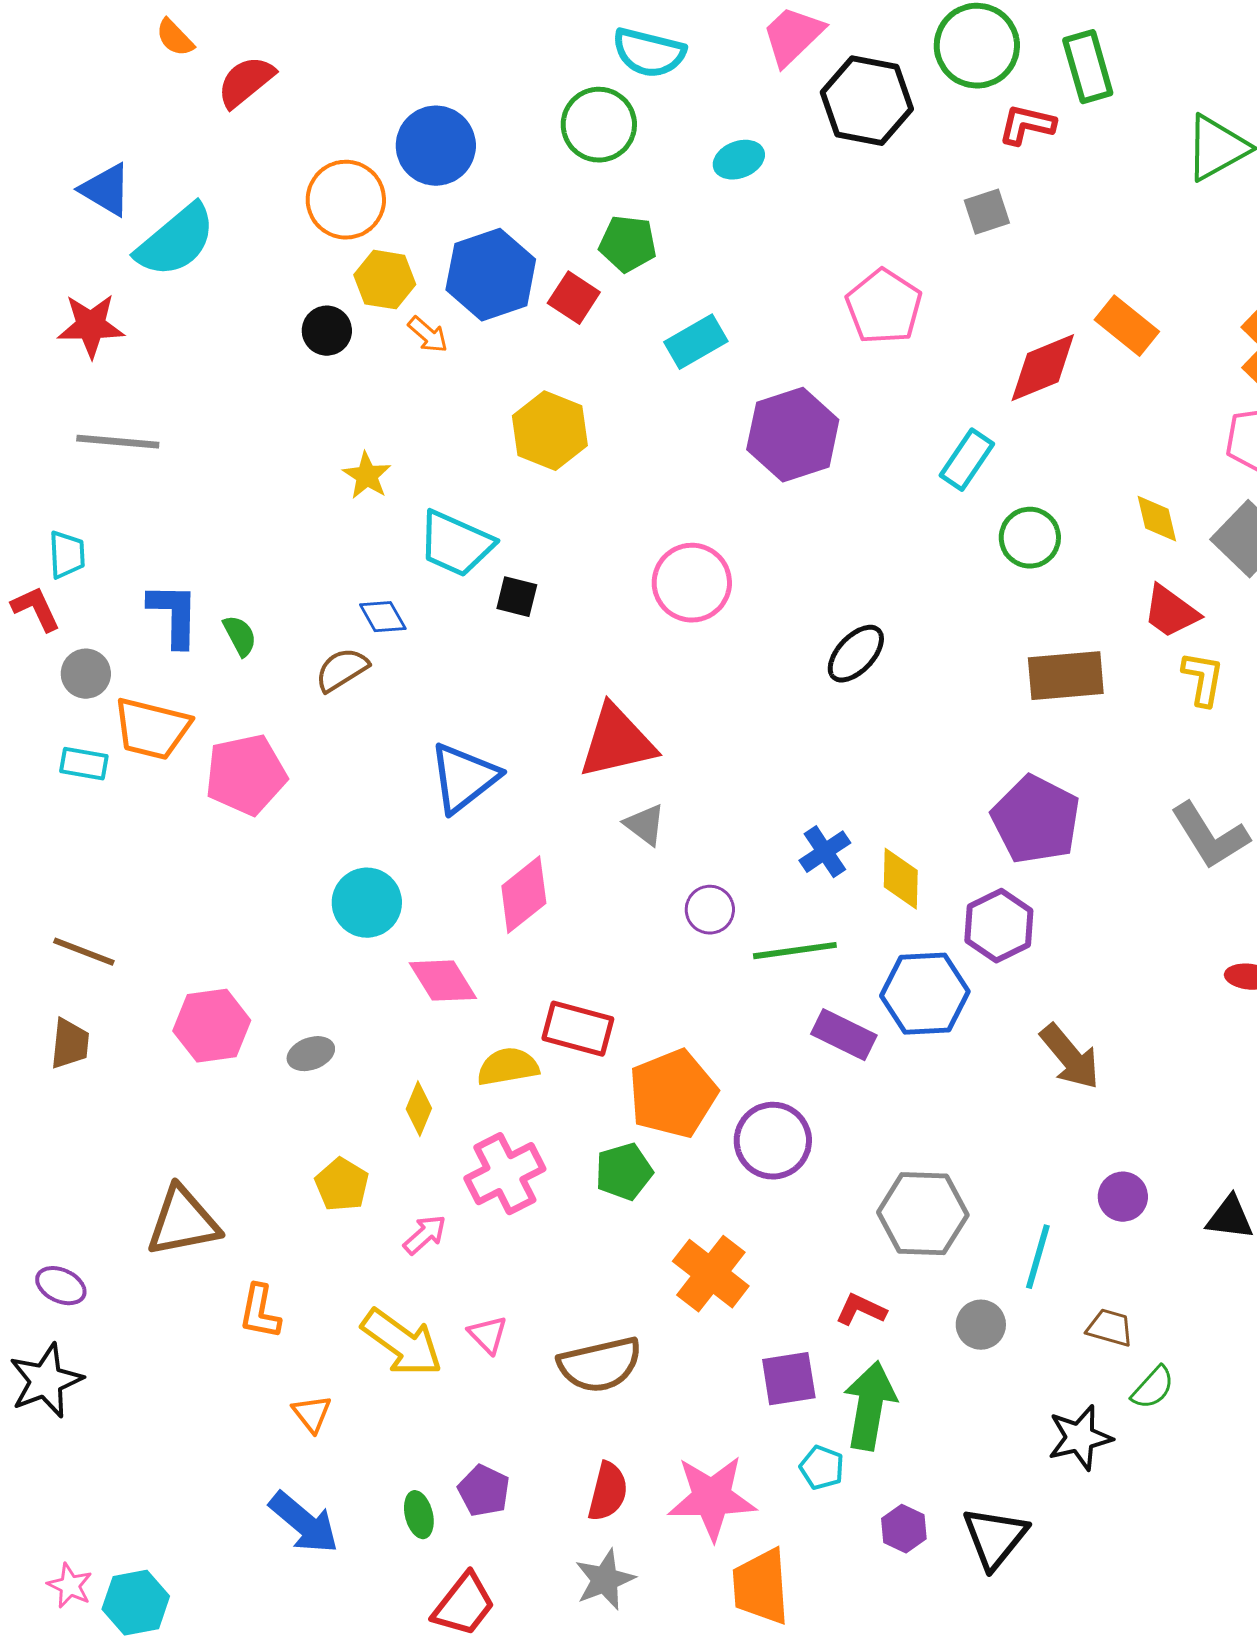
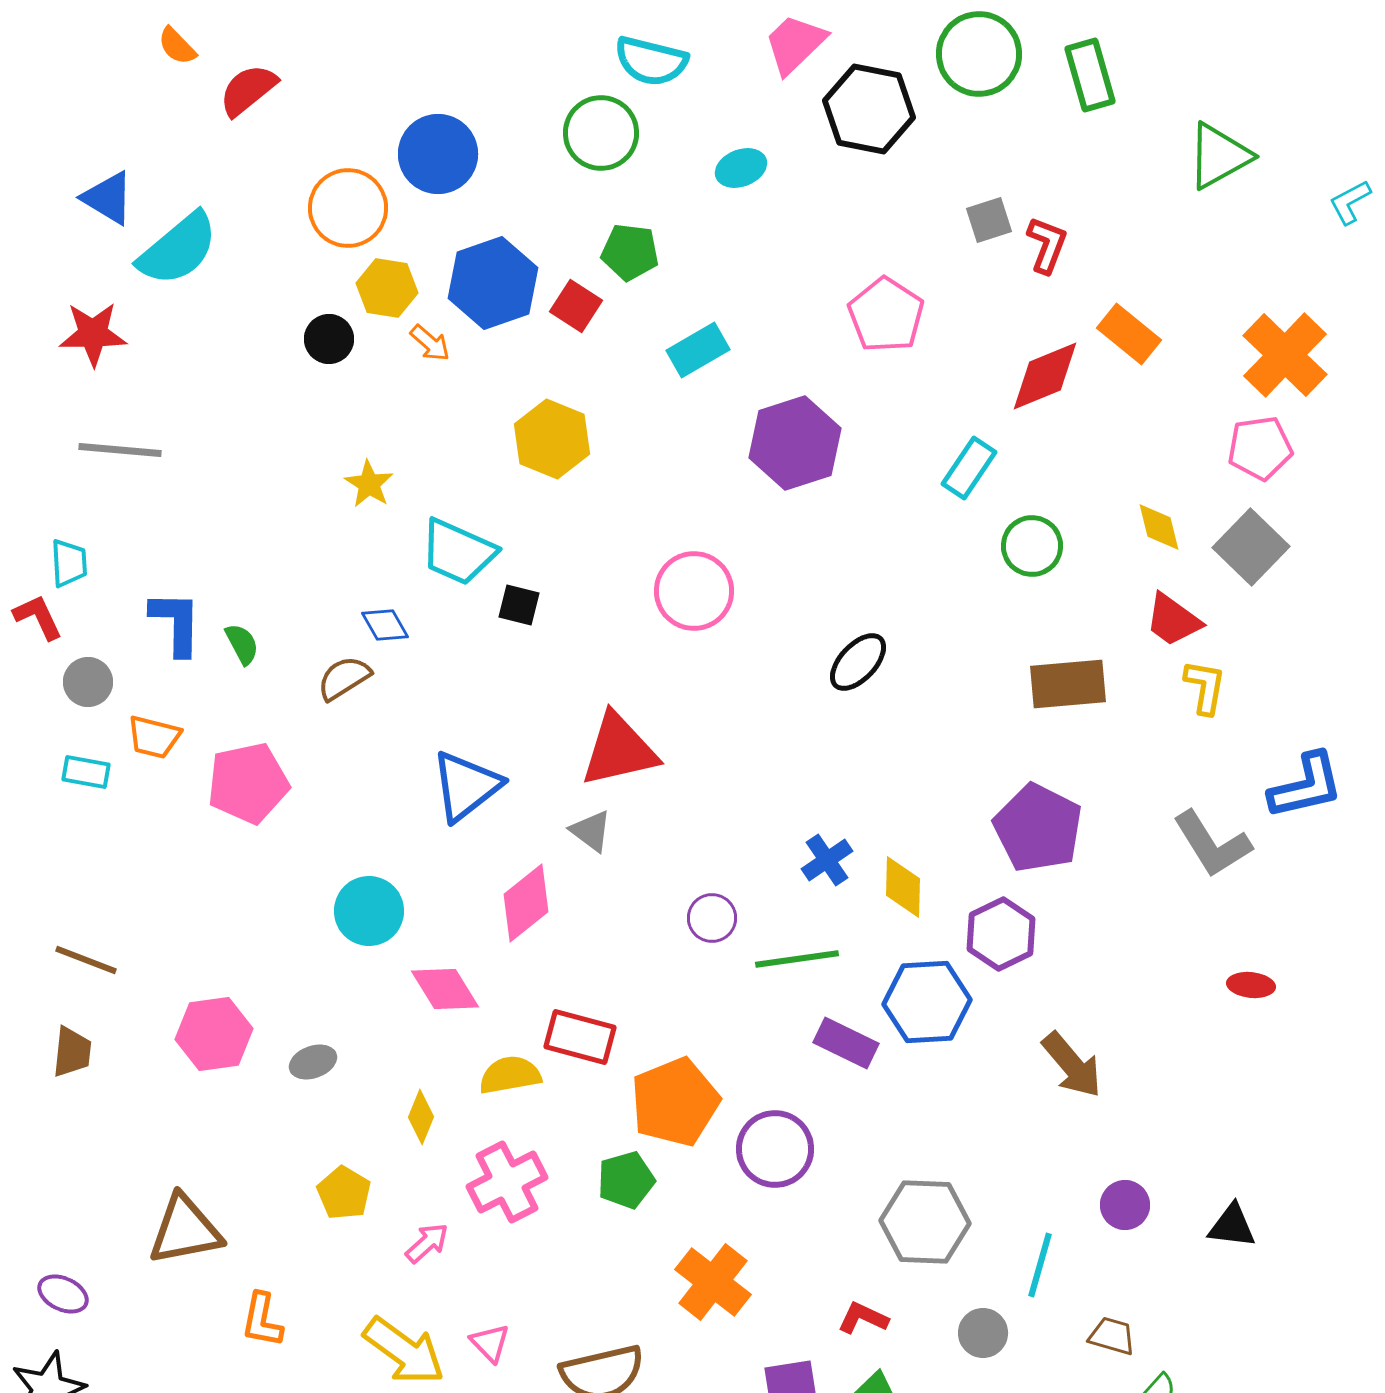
red L-shape: (1027, 125) -> (1047, 245), moved, turned 98
orange trapezoid: (152, 729) -> (154, 737), size x0.7
gray triangle: (645, 825) -> (591, 831), moved

